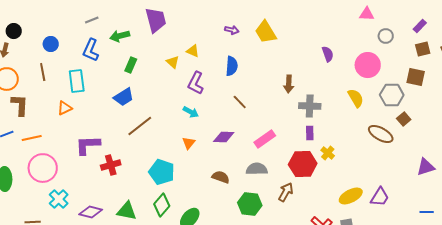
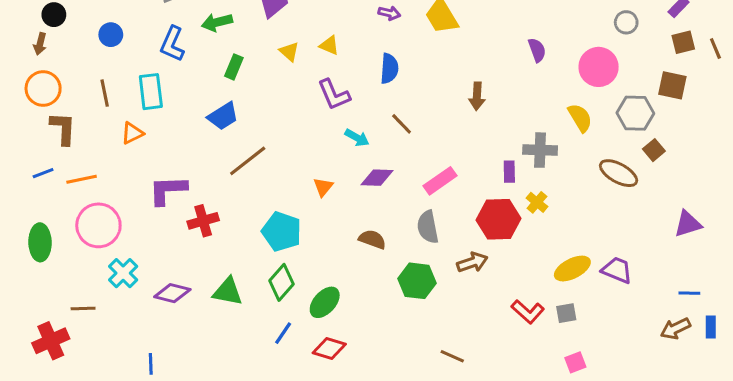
yellow triangle: (173, 62) -> (289, 52), moved
brown line: (43, 72) -> (105, 93), moved
purple L-shape: (196, 83) -> (334, 95), turned -50
gray cross: (310, 106) -> (540, 150), moved
cyan arrow: (191, 112) -> (357, 138), moved
gray semicircle: (257, 169) -> (428, 227), turned -100
brown arrow: (286, 192) -> (472, 262), turned 42
purple trapezoid: (380, 197) -> (617, 270), turned -100

